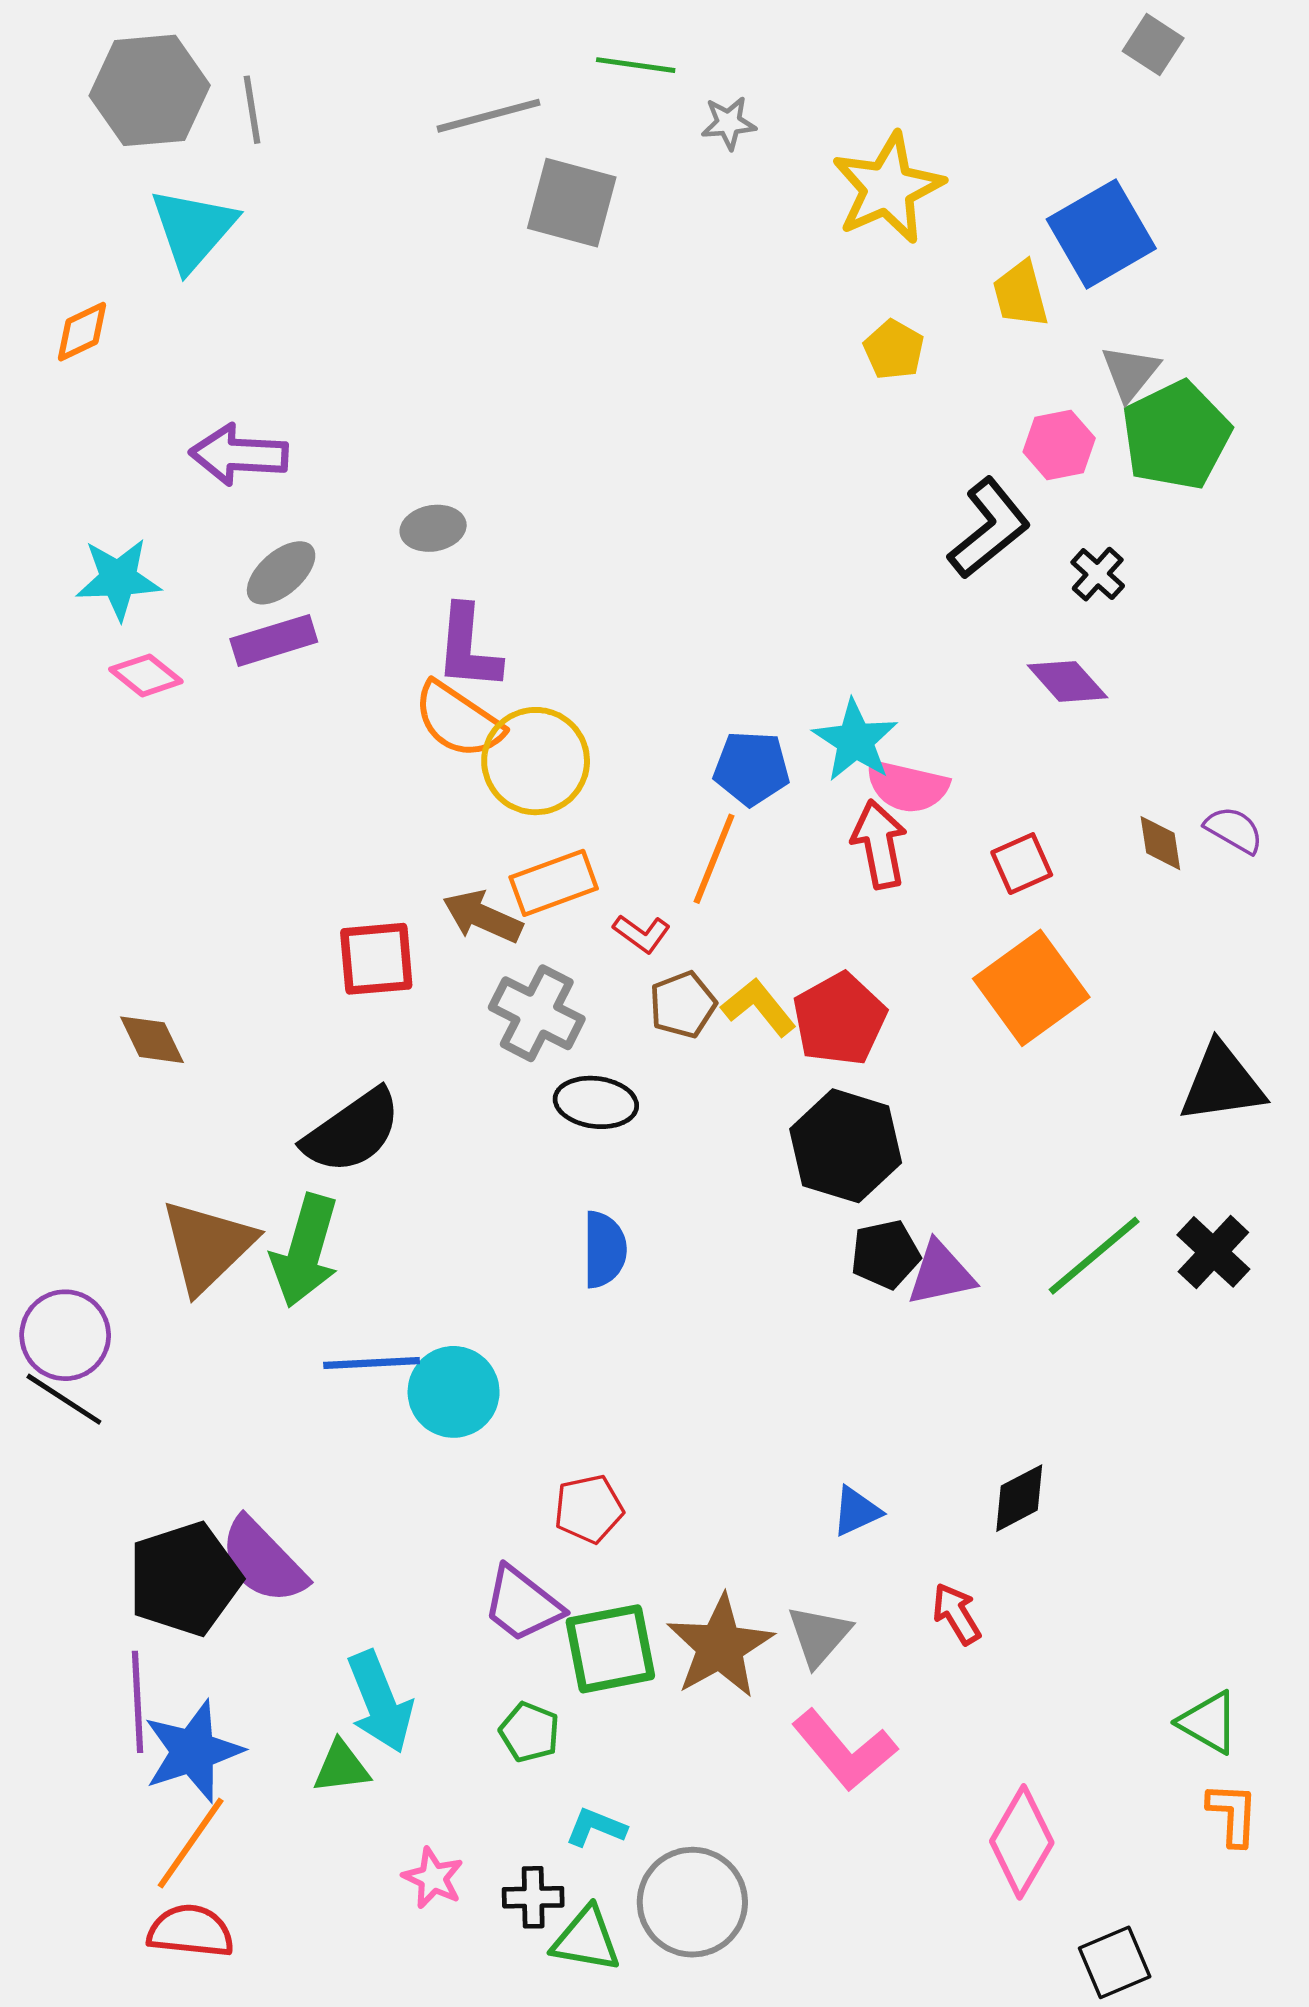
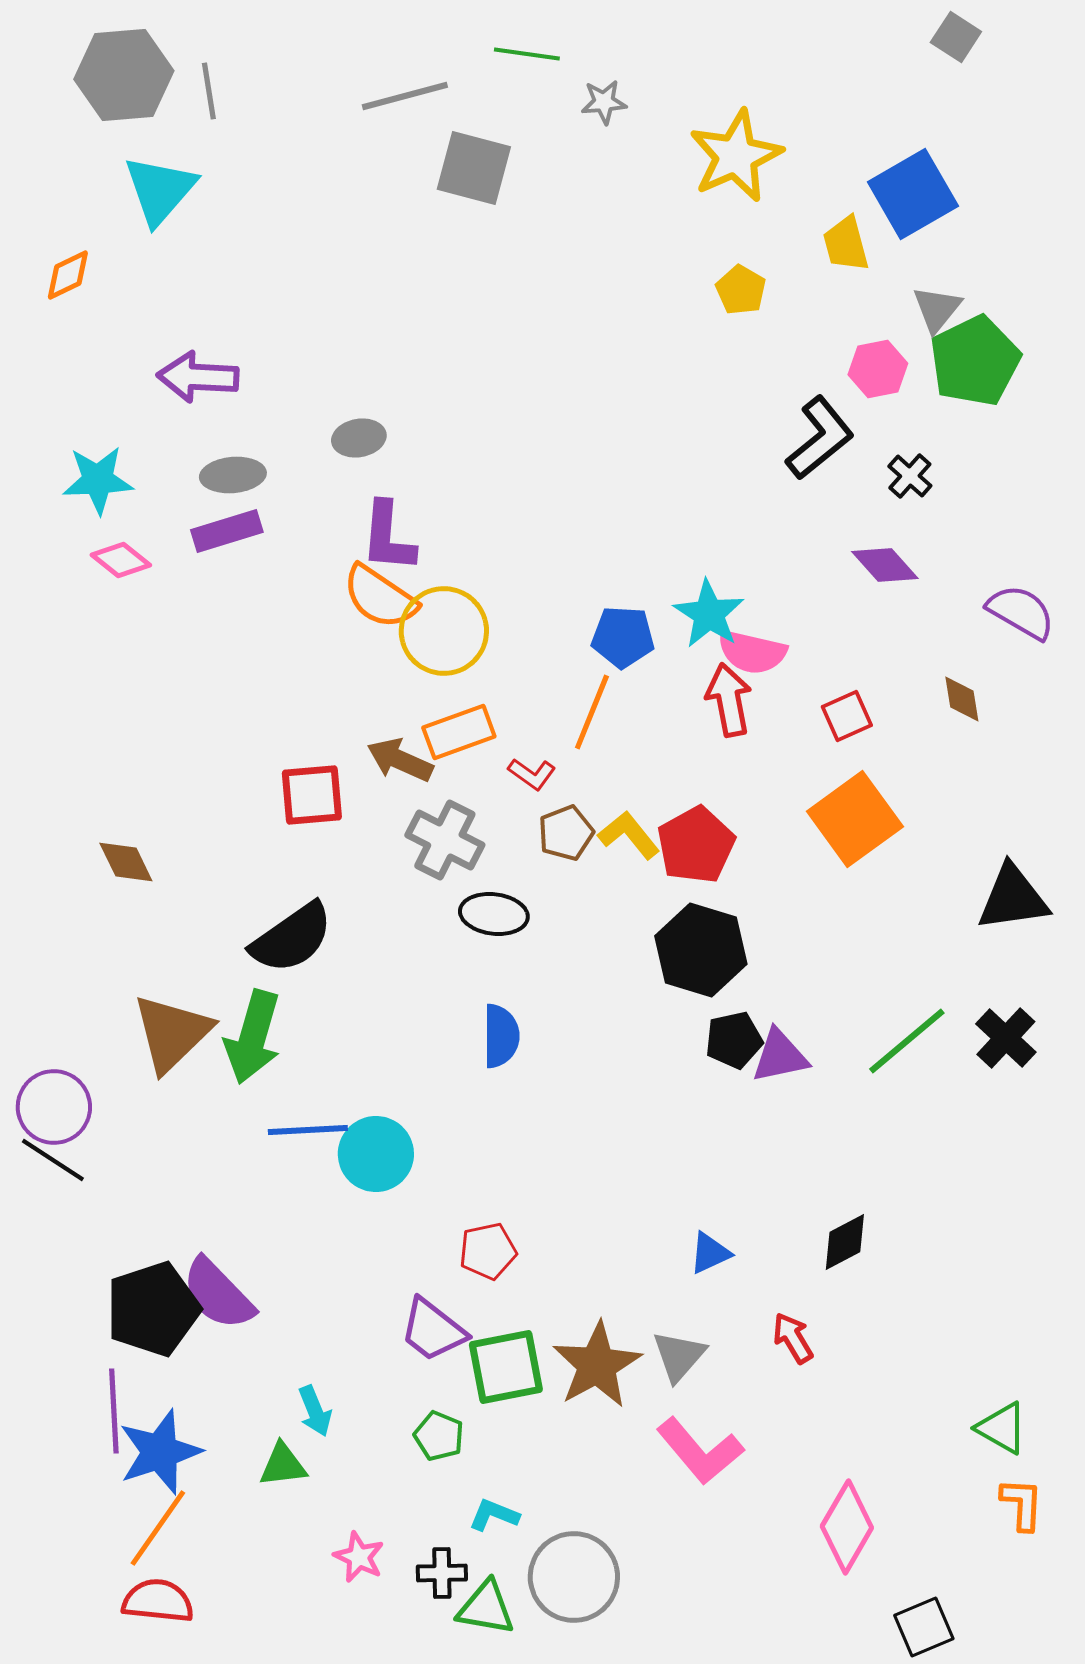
gray ellipse: (281, 573) -> (233, 475), turned 36
purple semicircle: (1234, 830) -> (1021, 612), moved, size x1.4
cyan arrow: (380, 1702) -> (315, 1411), size x0.6

